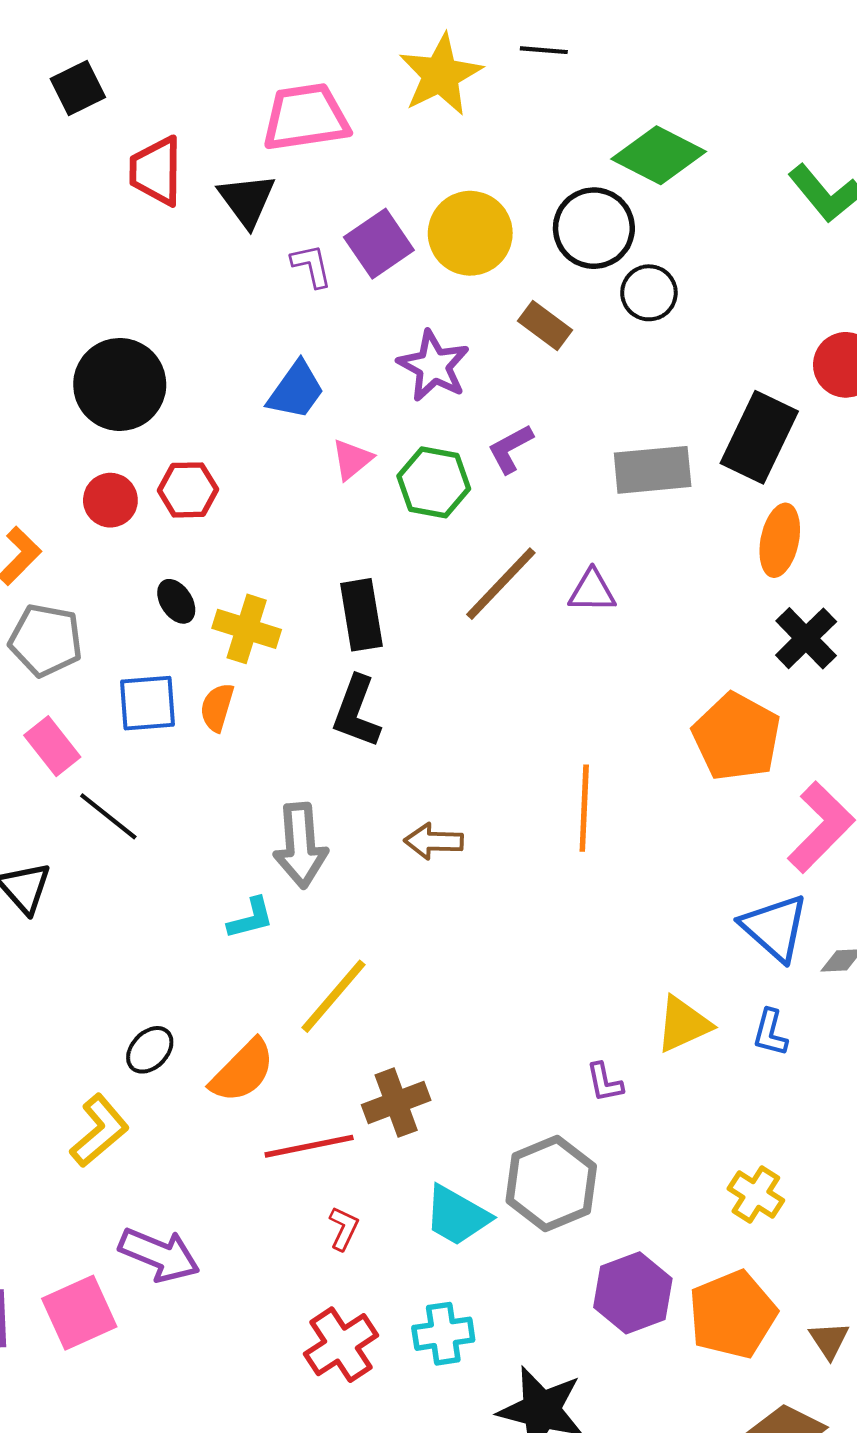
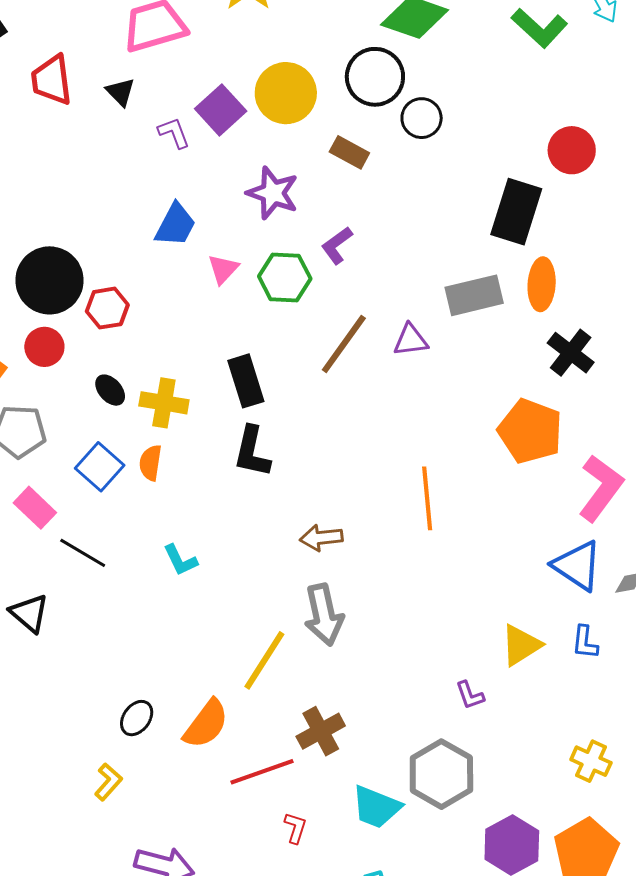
black triangle: (247, 200) -> (120, 92), size x0.7
black circle: (120, 384) -> (49, 280), moved
gray rectangle: (653, 470) -> (474, 295), moved
red circle: (110, 500) -> (44, 347), moved
blue square: (148, 703) -> (100, 467), turned -36
gray arrow: (300, 846) -> (324, 615), moved
cyan L-shape: (251, 918) -> (180, 560), moved, turned 87
yellow L-shape: (99, 1131) -> (108, 782), size x0.7

